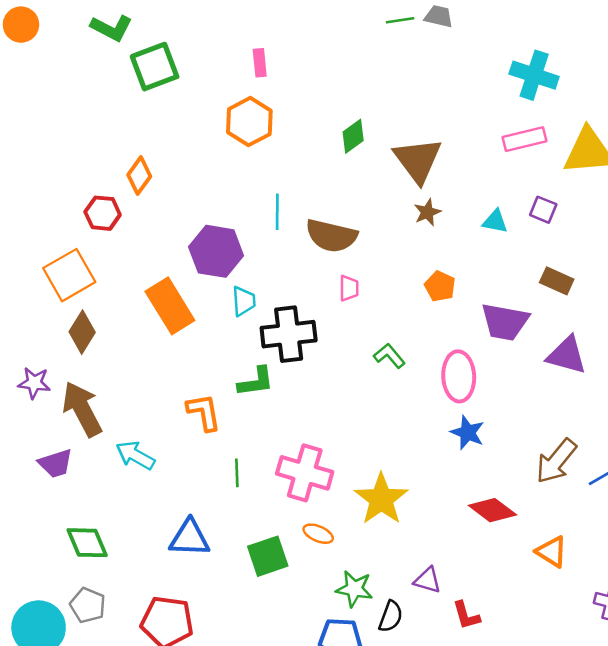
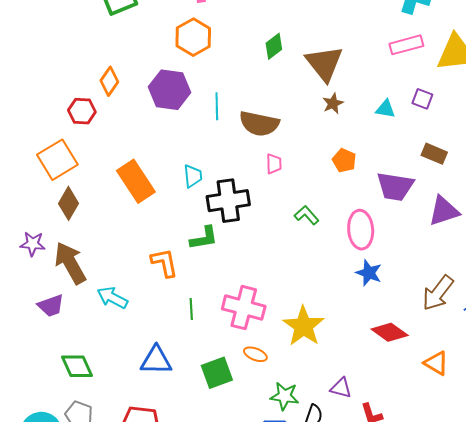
purple hexagon: (216, 251) -> (170, 90), moved
purple triangle: (567, 355) -> (444, 211), turned -32

